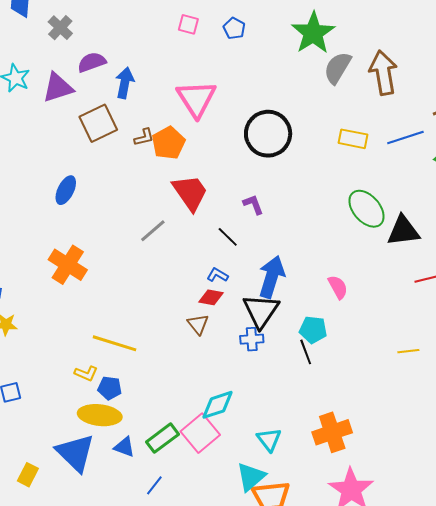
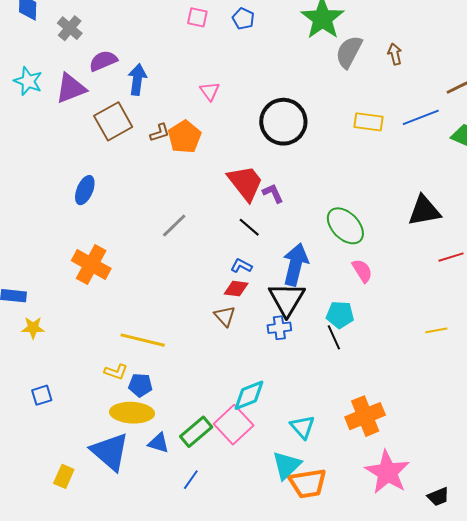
brown arrow: (383, 73) -> (395, 54), size x0.5
pink triangle: (196, 99) -> (210, 91), size x0.5
red trapezoid: (190, 193) -> (245, 183), moved
green ellipse: (367, 209) -> (345, 226), moved

